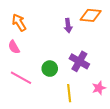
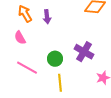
purple arrow: (68, 26) -> (47, 17), moved
yellow line: (69, 93) -> (60, 83), moved

